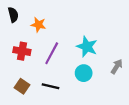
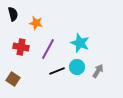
gray arrow: (117, 66) -> (98, 71), moved
brown square: (22, 86) -> (13, 79), moved
black line: (51, 86) -> (57, 71), moved, turned -35

